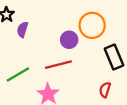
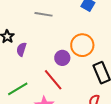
red line: (58, 65) -> (53, 80), turned 65

